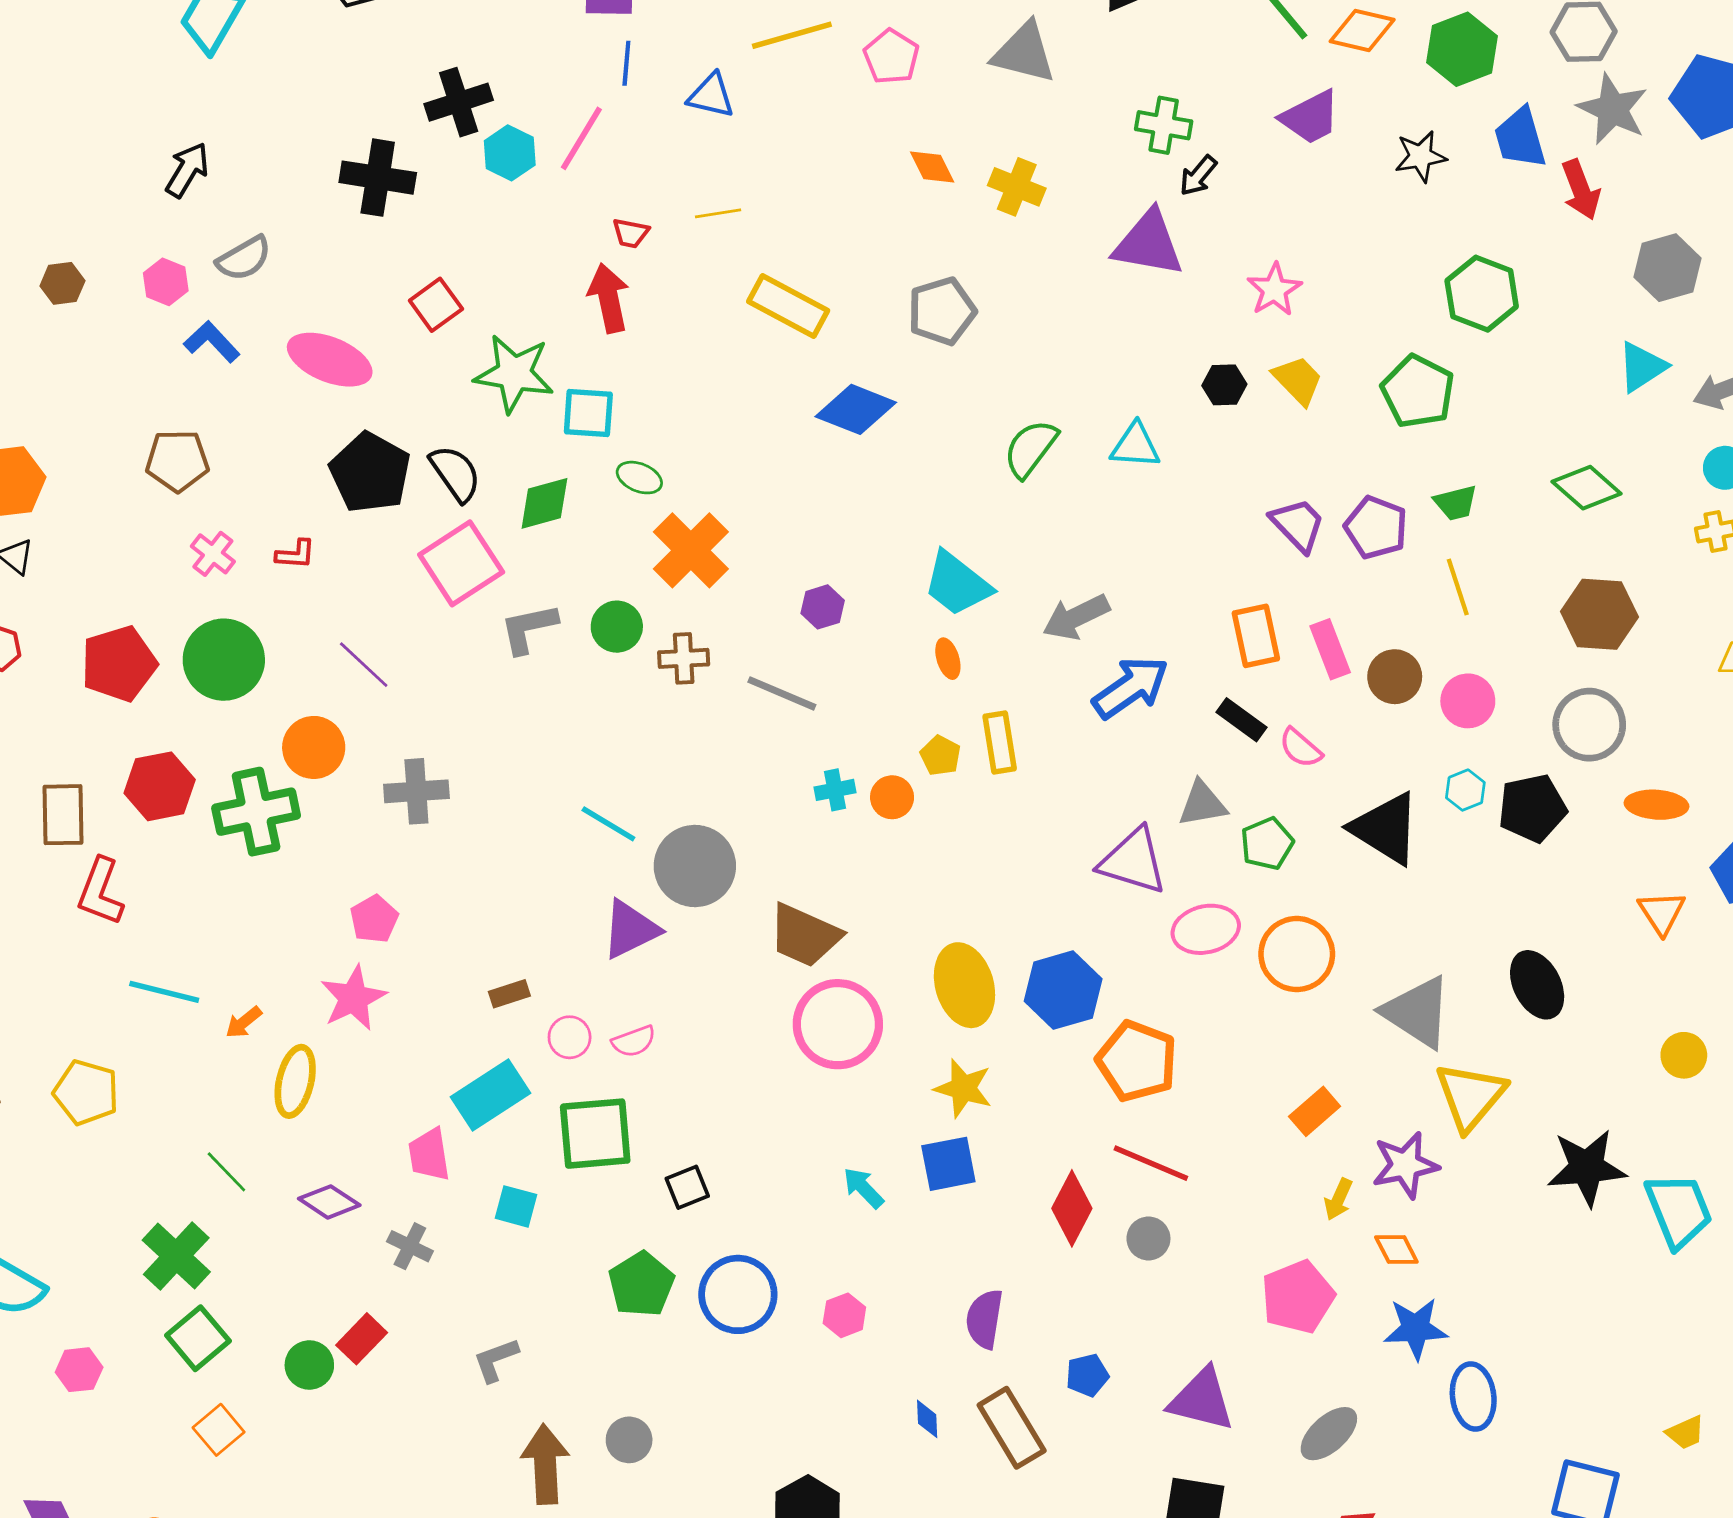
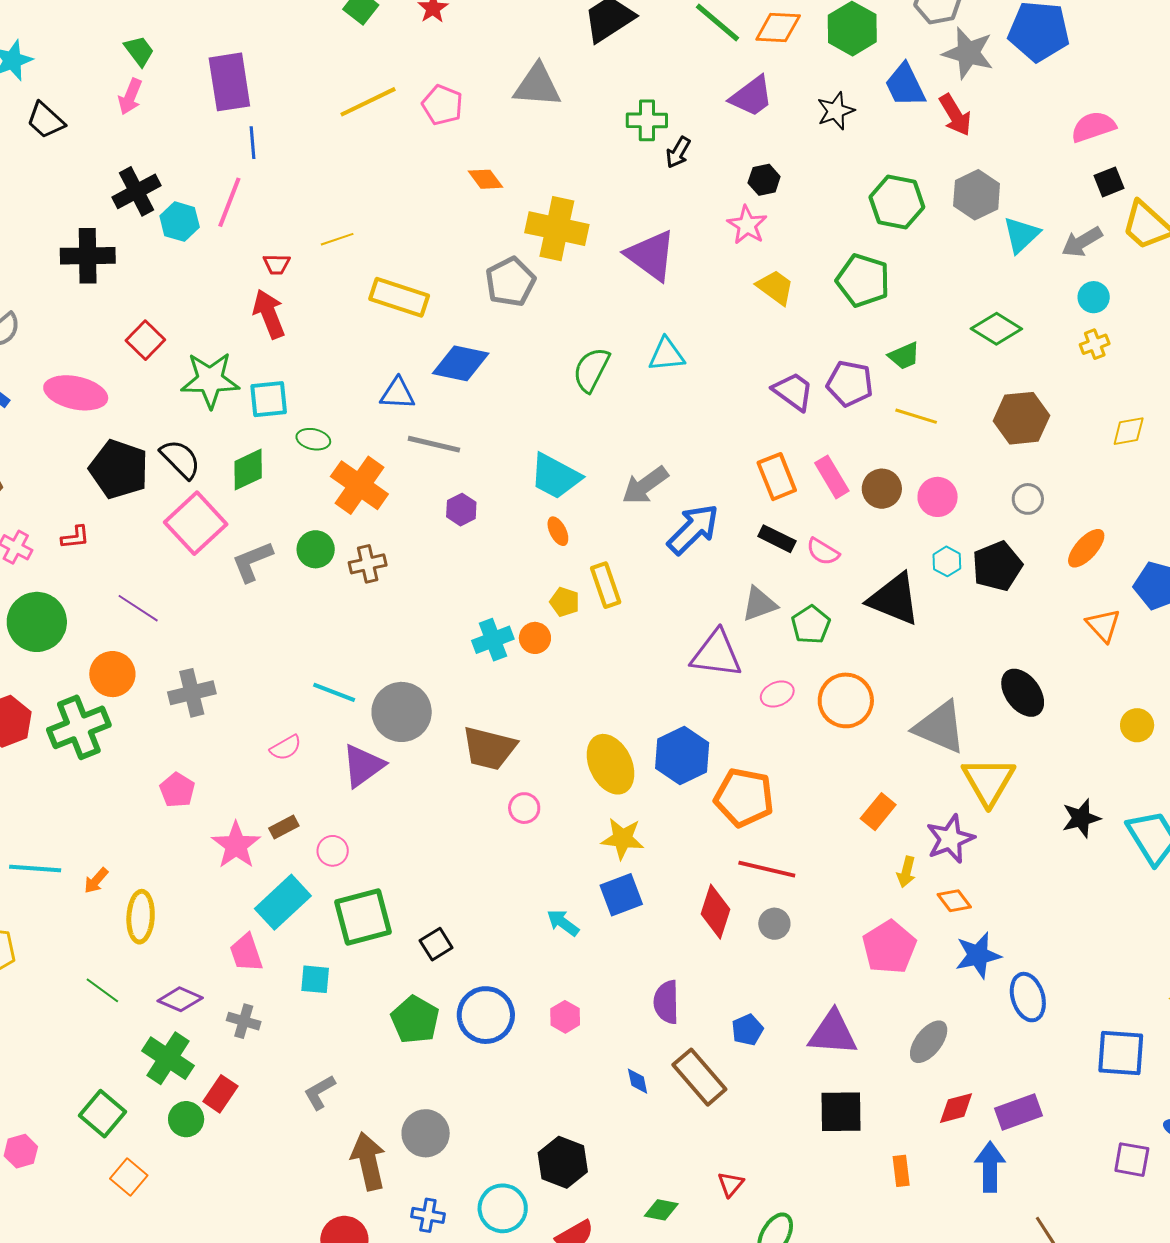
blue triangle: (711, 96) -> (397, 394), moved
yellow cross: (1017, 187) -> (557, 229), moved, size x1.5
purple triangle: (1148, 243) -> (651, 255), moved, turned 36
gray hexagon: (1668, 268) -> (977, 195), moved
black hexagon: (1224, 385) -> (764, 180), moved
yellow line: (1458, 587) -> (916, 416), turned -45
gray line: (782, 693) -> (434, 444), moved
gray circle: (1589, 725) -> (1028, 499), size x0.6
cyan cross: (835, 790) -> (493, 640), size x1.4
orange ellipse: (1656, 805) -> (1086, 548), turned -42
pink ellipse: (1206, 929) -> (777, 694), size x0.7
pink star: (353, 998) -> (236, 845), moved
pink circle: (838, 1024) -> (524, 808), size x0.5
pink semicircle: (634, 1041) -> (286, 748), moved
black star: (1587, 1168) -> (1081, 818), size x0.7
green cross: (176, 1256) -> (168, 1058), moved
gray circle: (629, 1440) -> (426, 1133), size x1.4

